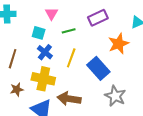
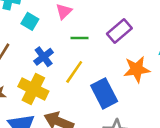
purple rectangle: (98, 18) -> (119, 31), turned -30
cyan square: (39, 33) -> (30, 21), moved

